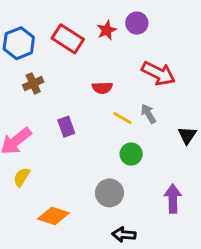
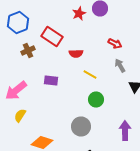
red rectangle: (68, 39) -> (52, 36), moved
red arrow: (158, 73) -> (115, 44), size x0.6
gray arrow: (148, 114) -> (120, 66), moved
purple rectangle: (66, 127) -> (51, 80), turned -64

